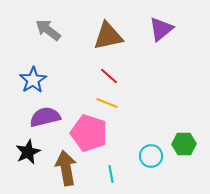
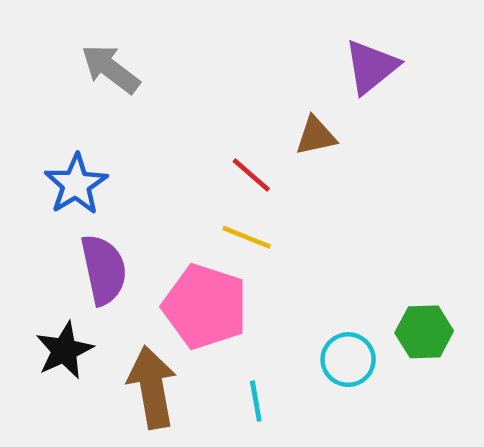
brown triangle: (108, 36) -> (316, 136), moved, size x0.6
purple semicircle: (45, 117) -> (104, 270), turned 92

